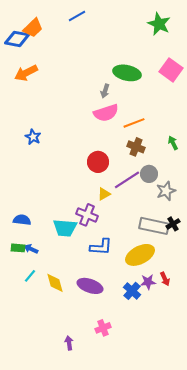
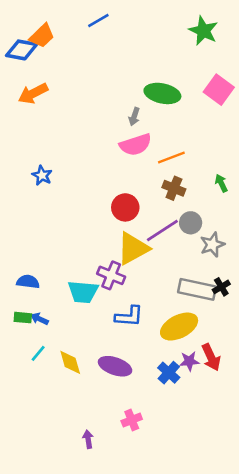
yellow triangle: (104, 194) -> (133, 248), size x2.0
red arrow: (165, 279) -> (211, 357), size x1.5

